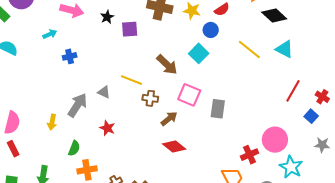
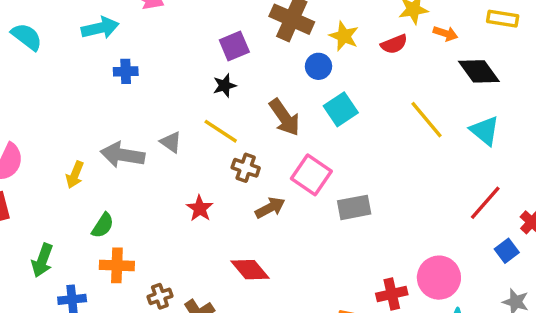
black star: (107, 17) -> (225, 86), moved
purple square: (130, 29) -> (234, 46), turned -30
blue circle: (211, 30) -> (318, 66), moved
cyan arrow: (50, 34) -> (100, 28), size x1.5
gray arrow: (77, 105) -> (123, 155), turned -125
gray rectangle: (218, 109) -> (354, 207), turned 60
red star: (107, 128) -> (200, 208), moved
red diamond: (174, 146) -> (250, 270), moved

